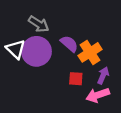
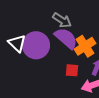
gray arrow: (39, 24) -> (62, 20), moved
purple semicircle: (69, 44) -> (66, 38), size x1.4

